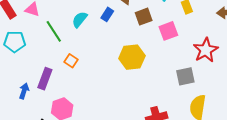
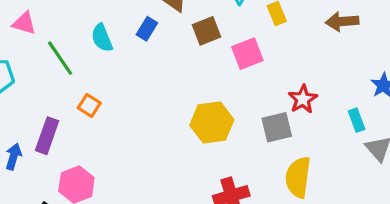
cyan semicircle: (80, 20) -> (102, 38), turned -60
red star: (206, 50) -> (303, 99), moved, size x0.7
yellow hexagon: (132, 57) -> (212, 122), moved

